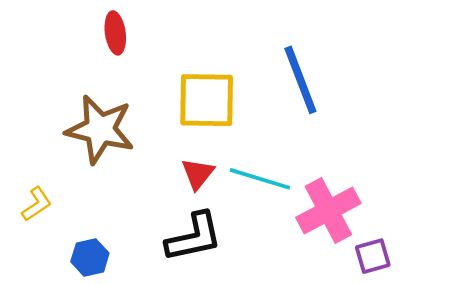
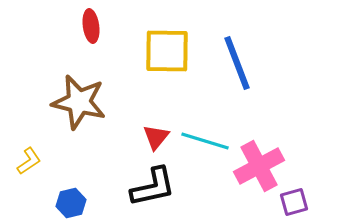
yellow square: (207, 100) -> (167, 51), moved

